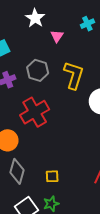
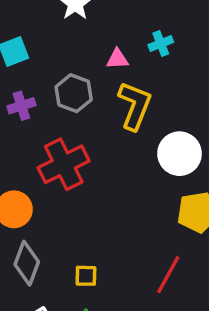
cyan cross: (87, 24) -> (161, 44), moved
pink triangle: (57, 36) -> (117, 59), moved, turned 48

